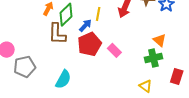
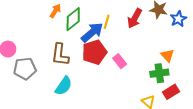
blue arrow: (85, 26) -> (92, 32), size x1.6
brown L-shape: (57, 34) -> (60, 55), moved
red rectangle: (177, 76) -> (171, 92), moved, turned 35

